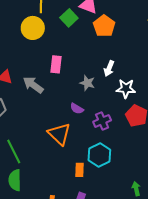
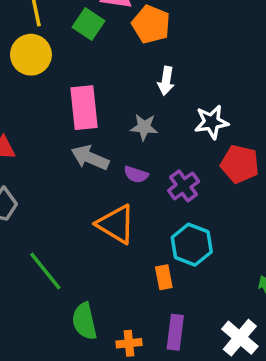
pink rectangle: (56, 64) -> (84, 108), size x1.4
white arrow: (109, 68) -> (166, 81), moved
gray arrow: (33, 85) -> (90, 158), moved
green semicircle: (15, 180) -> (84, 321), moved

